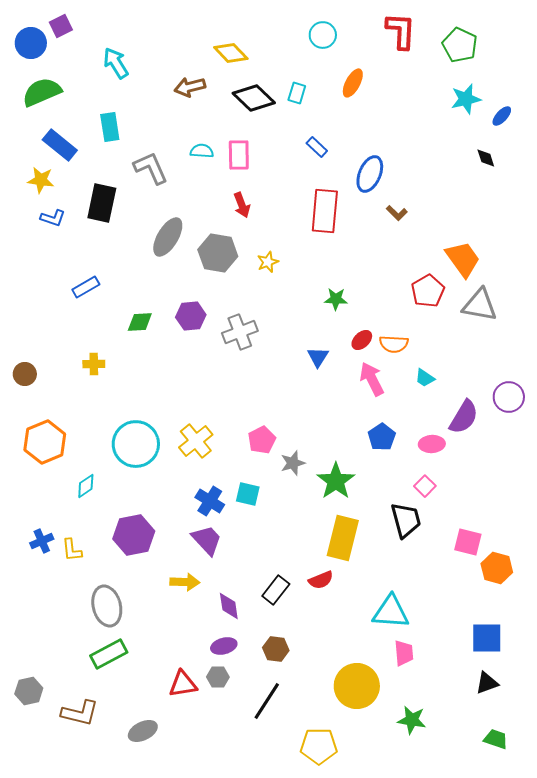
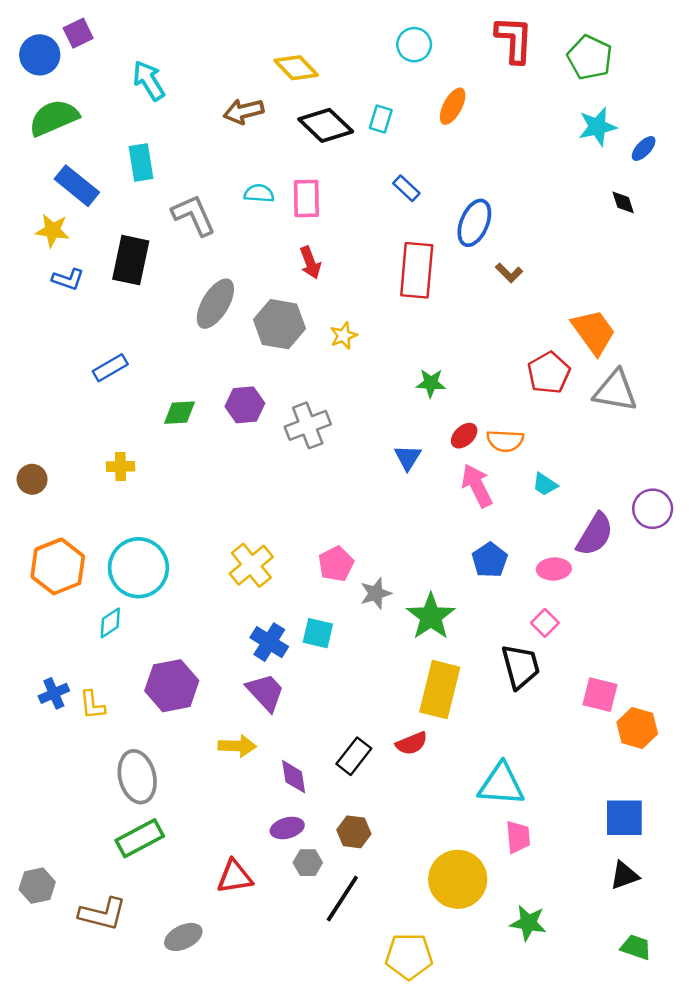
cyan circle: (136, 444) -> (138, 568), moved
gray hexagon: (218, 677) -> (308, 863), moved

